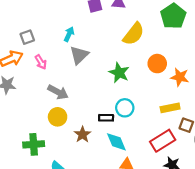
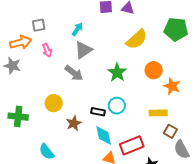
green pentagon: (173, 16) -> (176, 29), turned 30
gray arrow: (58, 92) -> (74, 73), moved
red rectangle: (163, 141) -> (132, 145), moved
green cross: (34, 144) -> (18, 117), moved

